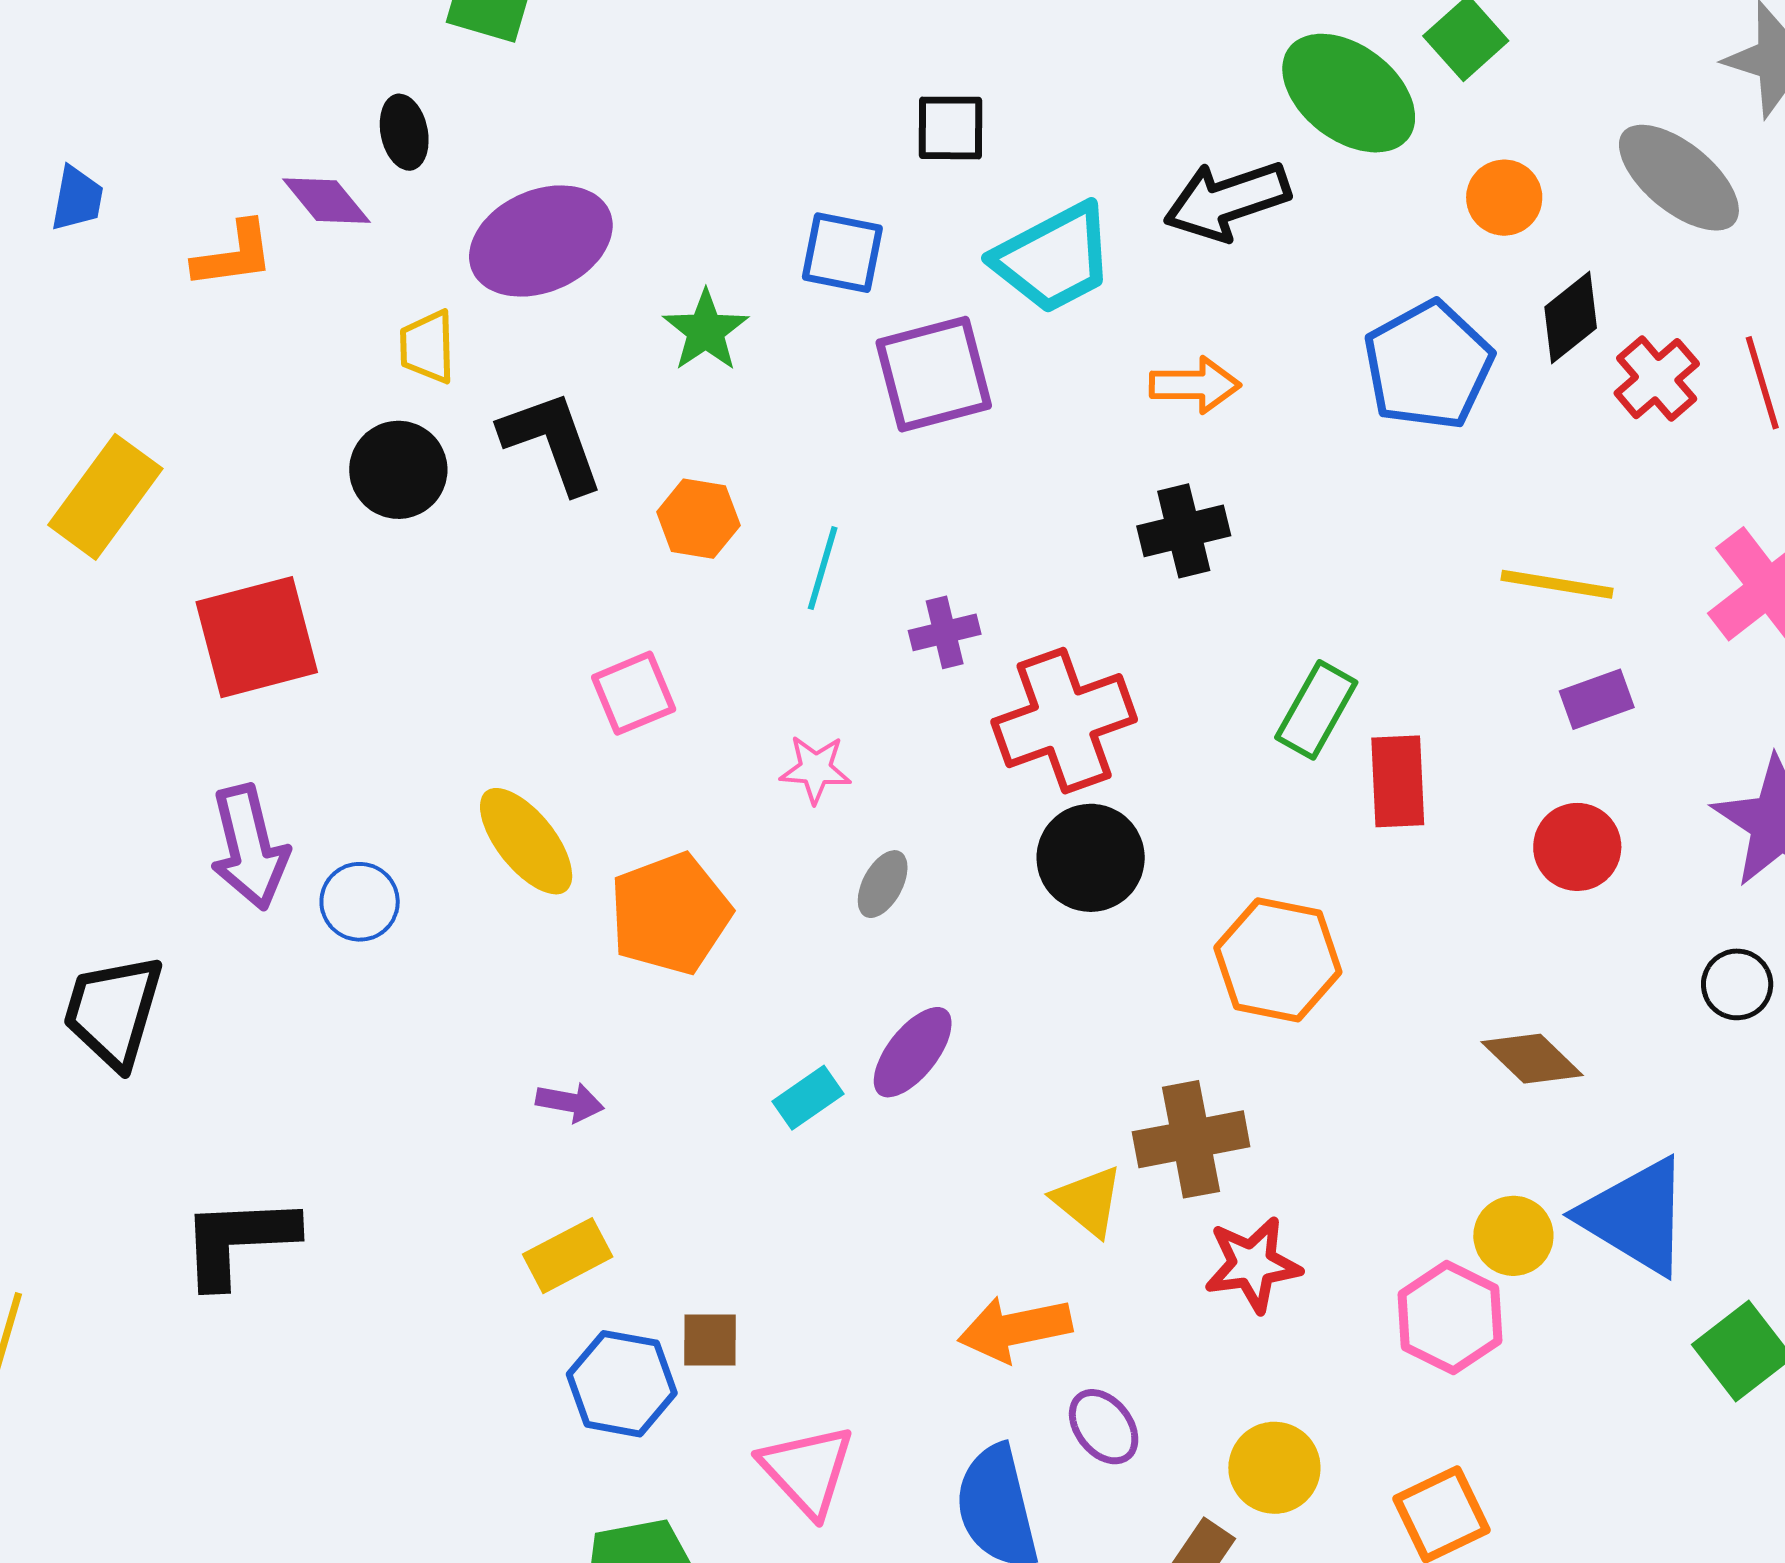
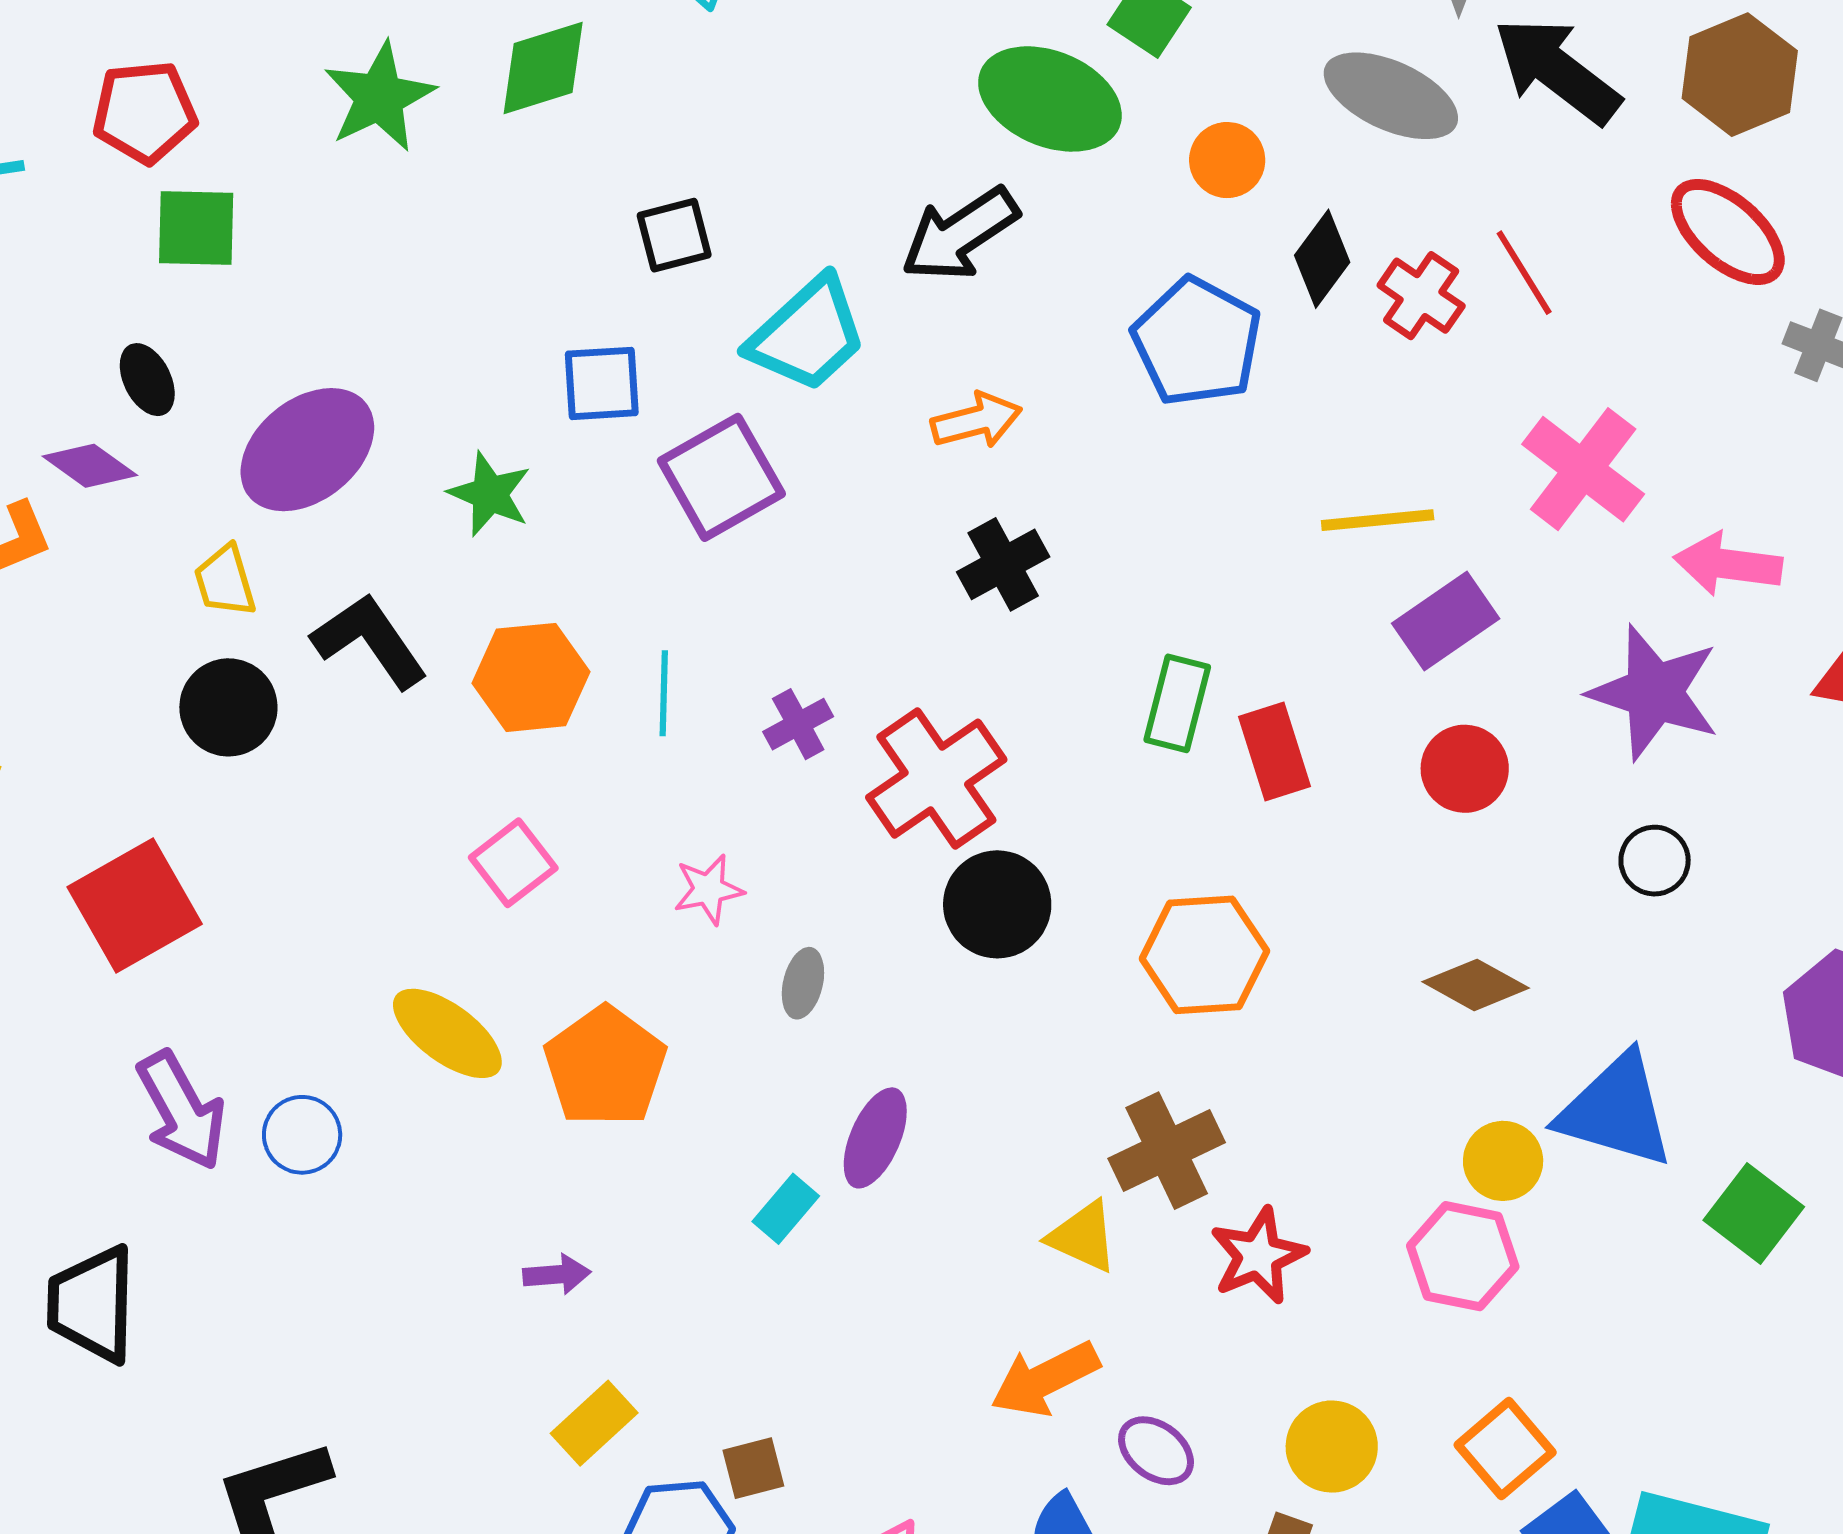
orange hexagon: (698, 519) -> (531, 677), size x1.4
purple rectangle: (1597, 699) -> (1446, 621), size x1.4

